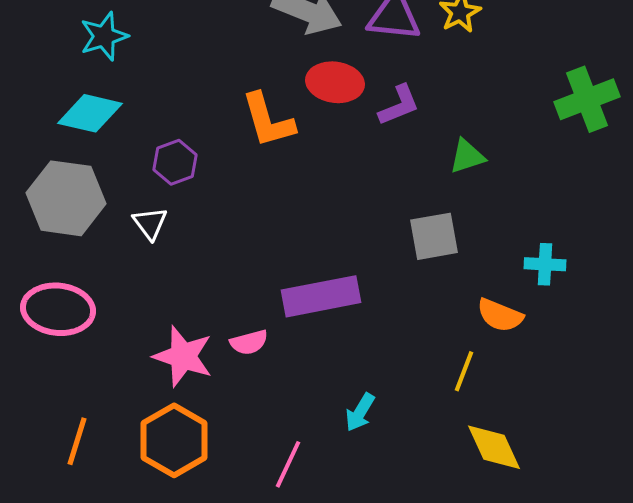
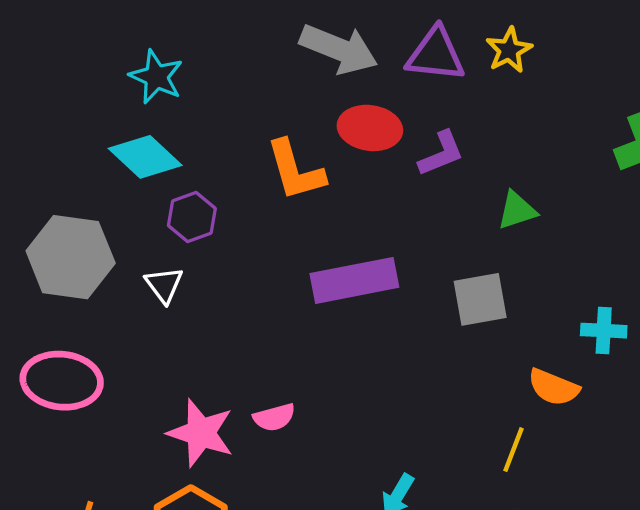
cyan star: (104, 36) -> (156, 77), moved, turned -30
cyan diamond: (90, 113) -> (145, 157), moved, turned 30
purple rectangle: (321, 296) -> (354, 280), moved

